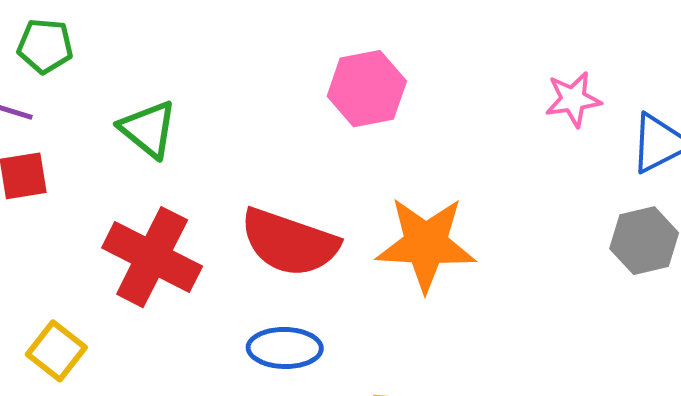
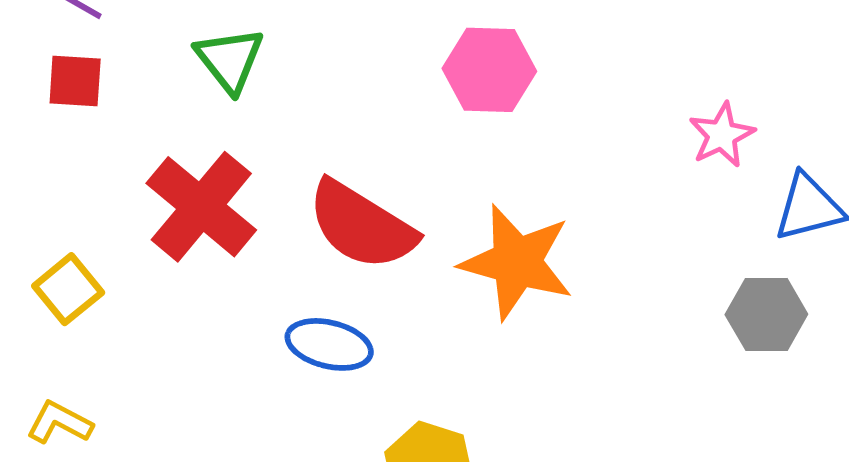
pink star: (573, 99) -> (722, 135), turned -30

